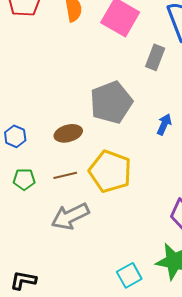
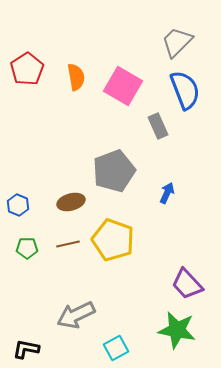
gray rectangle: (155, 57) -> (158, 126), turned -45
gray arrow: (70, 216) -> (76, 315), moved
cyan square: (129, 275) -> (116, 348), moved

